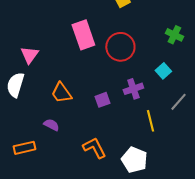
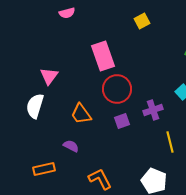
red circle: (120, 47) -> (117, 89), moved
orange L-shape: (94, 148) -> (100, 179), moved

